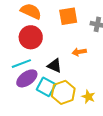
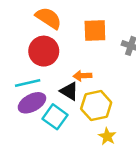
orange arrow: (79, 52) -> (82, 76), moved
yellow hexagon: (63, 92) -> (96, 106), moved

